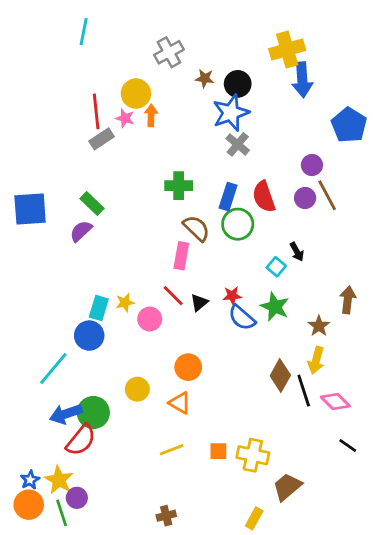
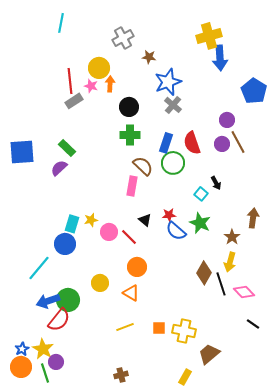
black circle: (238, 84) -> (129, 107), moved
red line: (173, 296) -> (129, 237), moved
black triangle: (199, 303) -> (145, 220), turned -40

